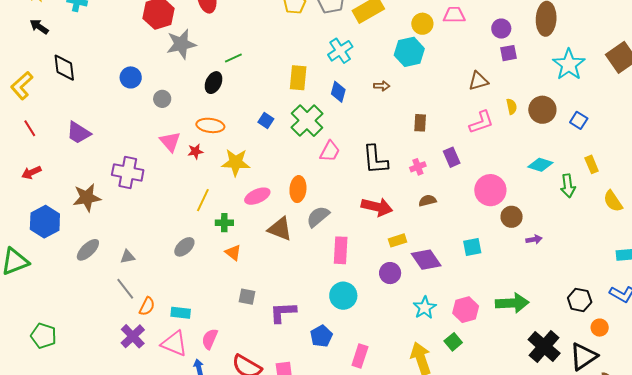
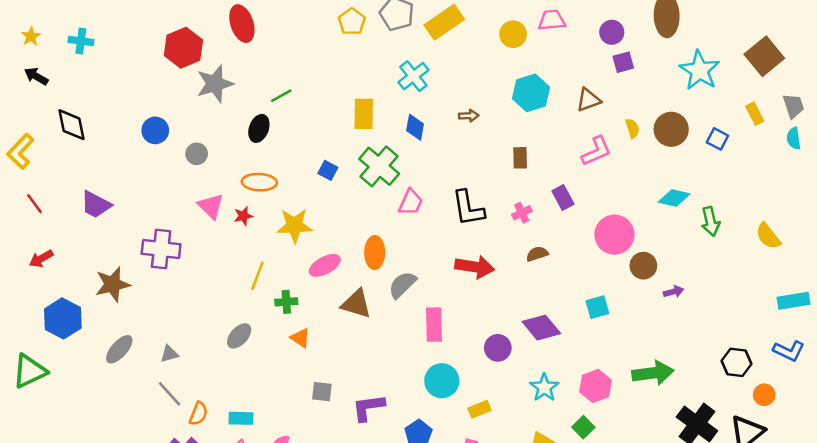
cyan hexagon: (409, 52) -> (531, 93), moved
yellow rectangle: (592, 164) -> (755, 114), moved
yellow rectangle: (397, 240) -> (479, 409), moved

